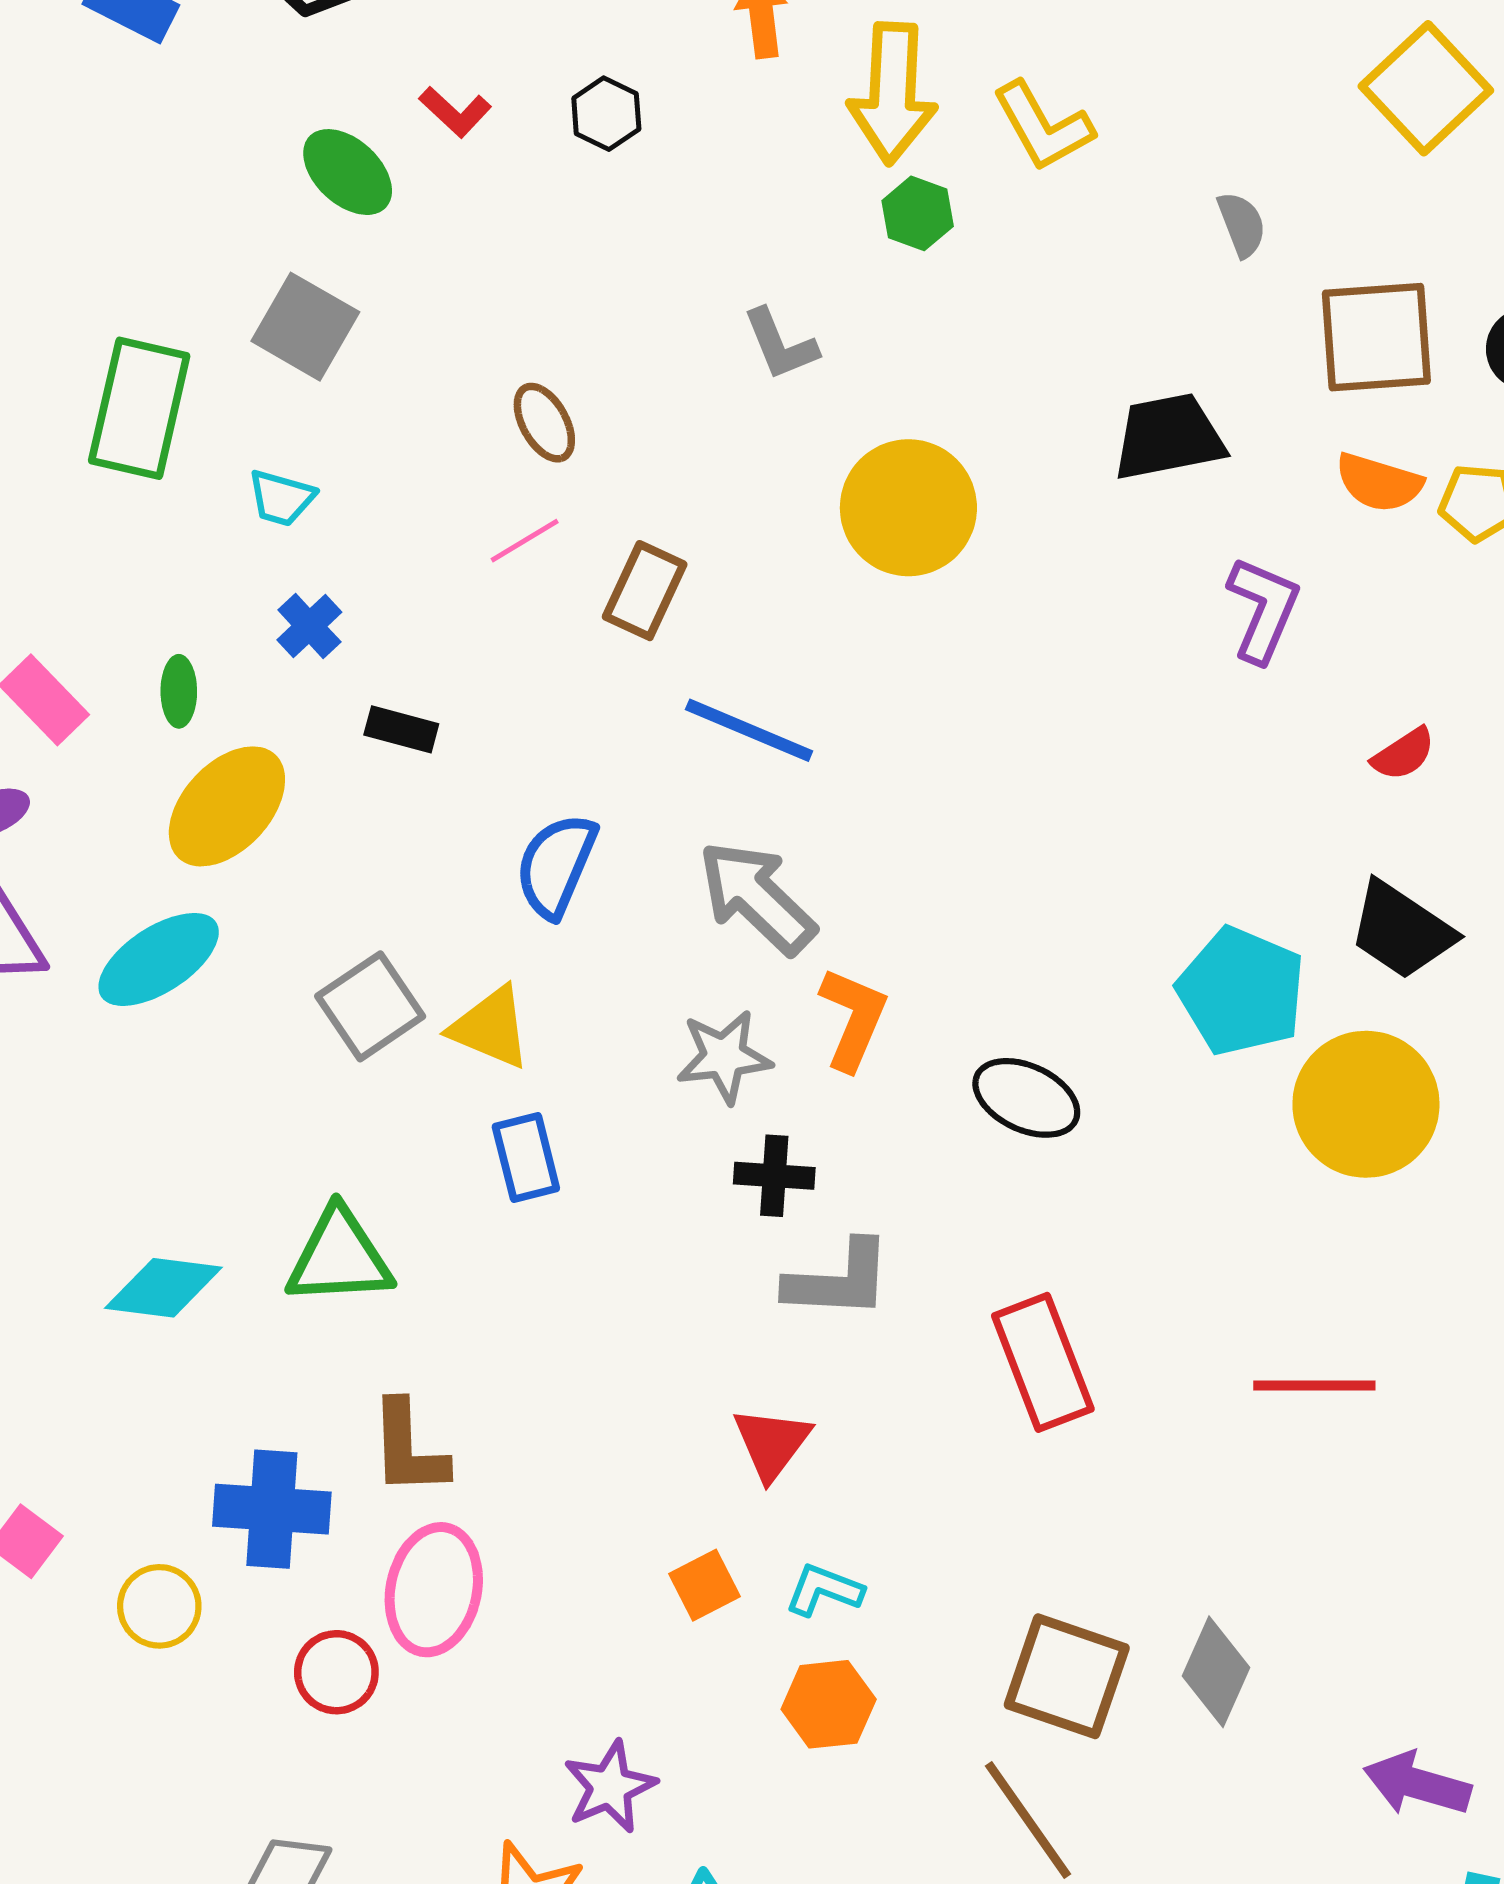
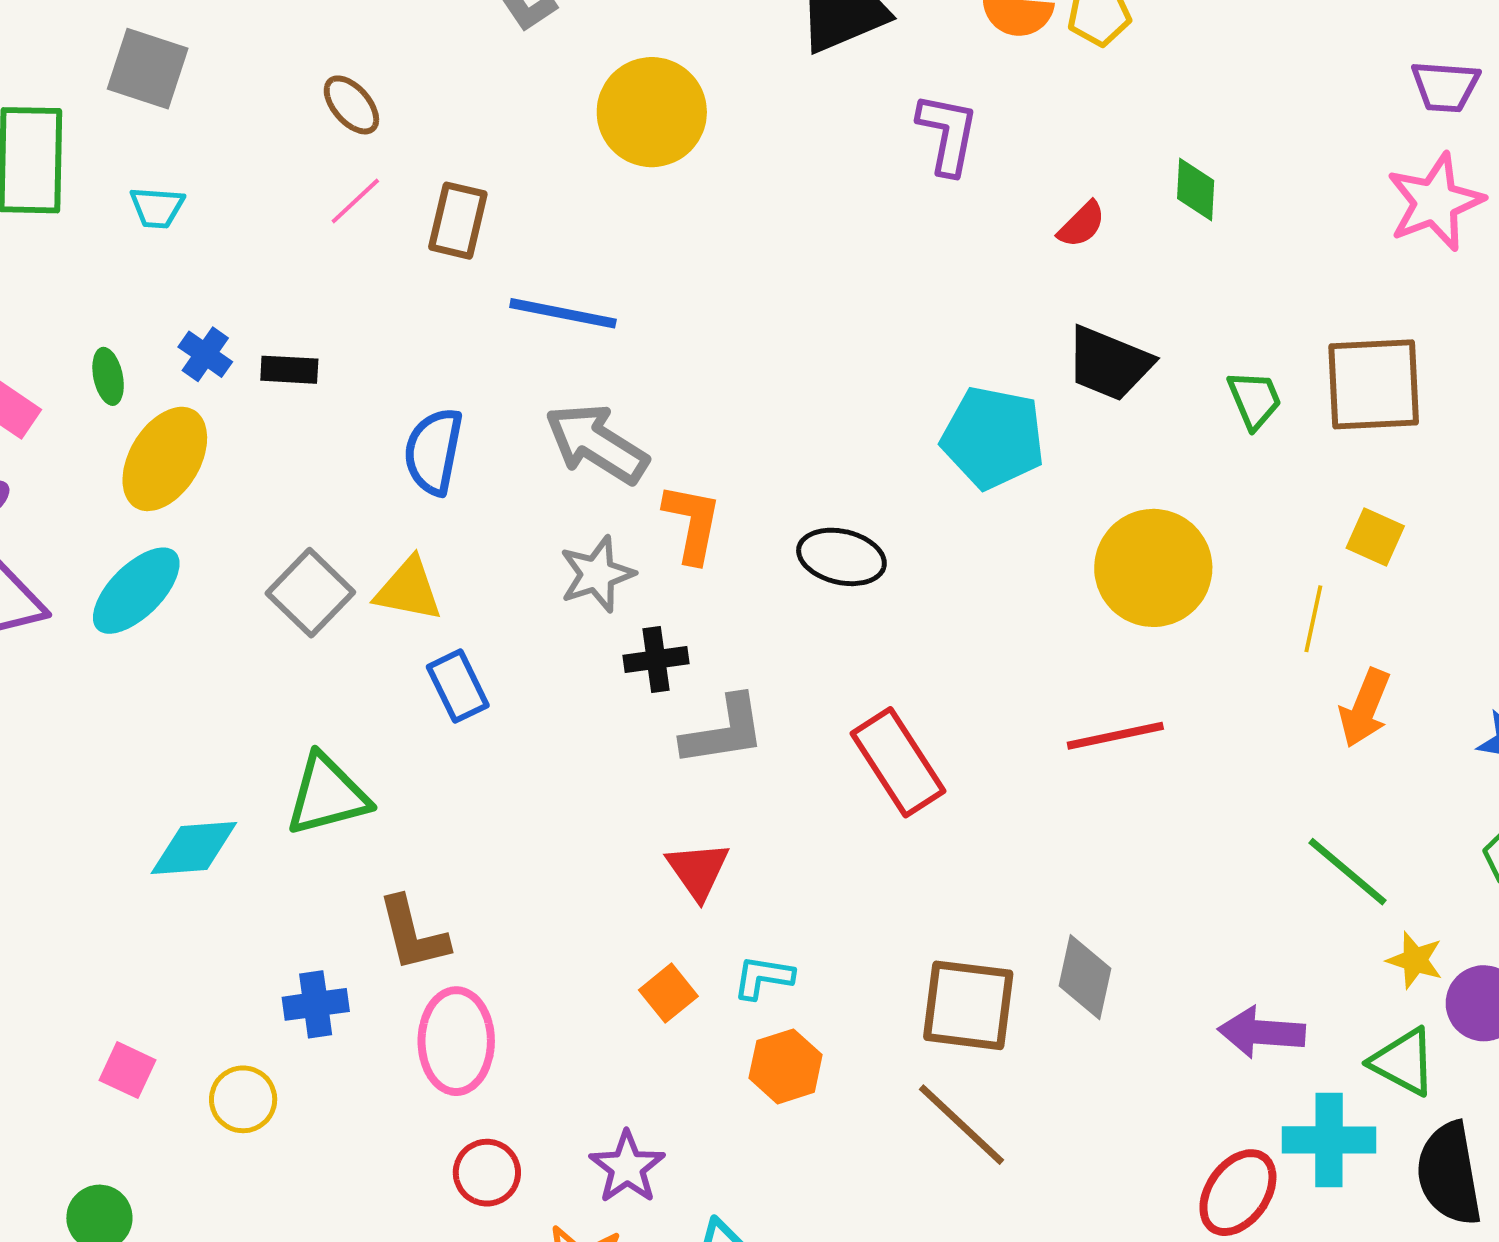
blue cross: (309, 626) -> (205, 354), moved
yellow circle: (1366, 1104) -> (1153, 568), moved
blue cross: (272, 1509) -> (316, 1004), size x0.7
red circle: (336, 1672) -> (487, 1173), moved

